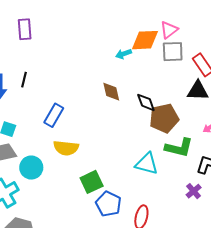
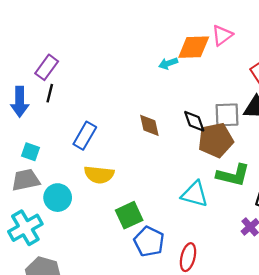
purple rectangle: (25, 29) -> (47, 67), moved, turned 40
gray square: (173, 52) -> (227, 115), moved
brown diamond: (111, 92) -> (149, 125), moved

